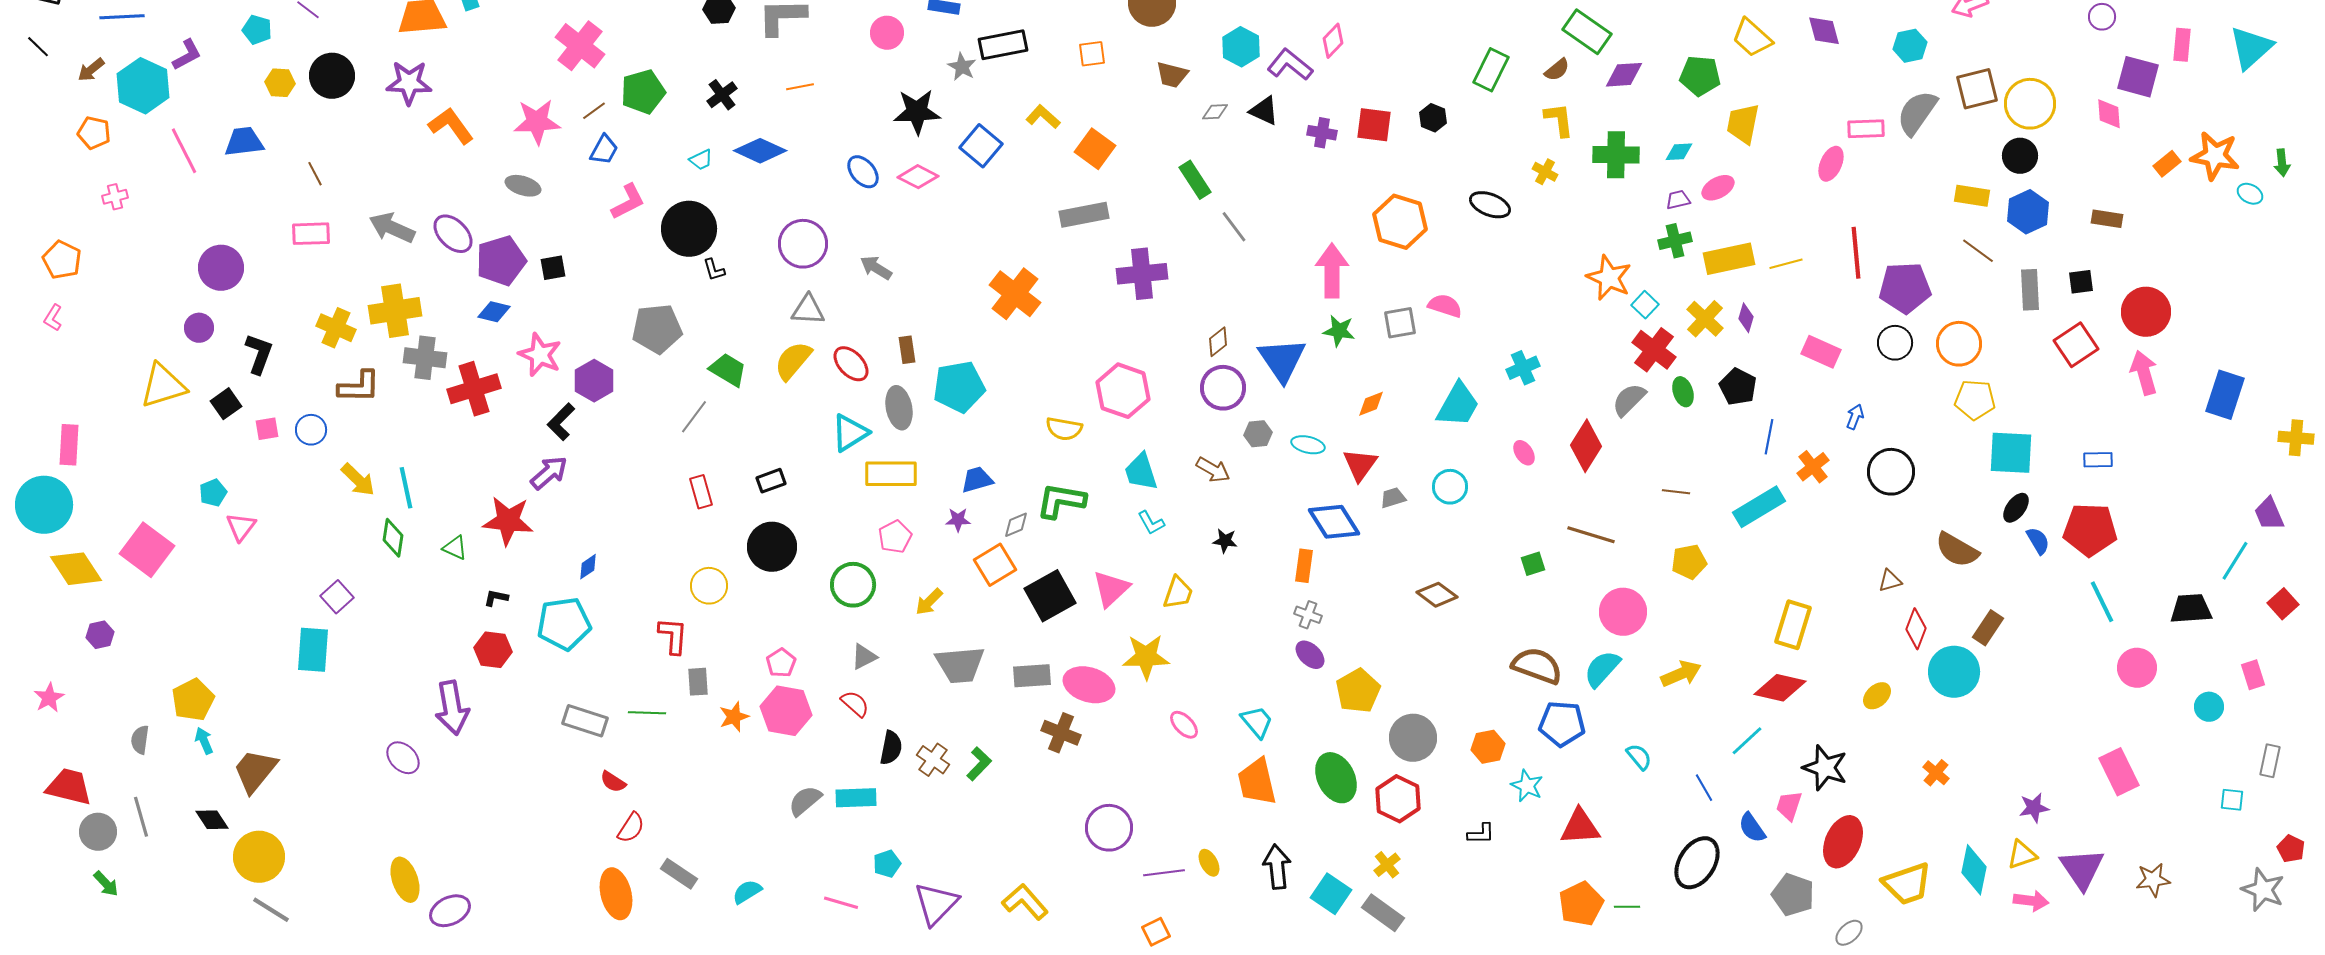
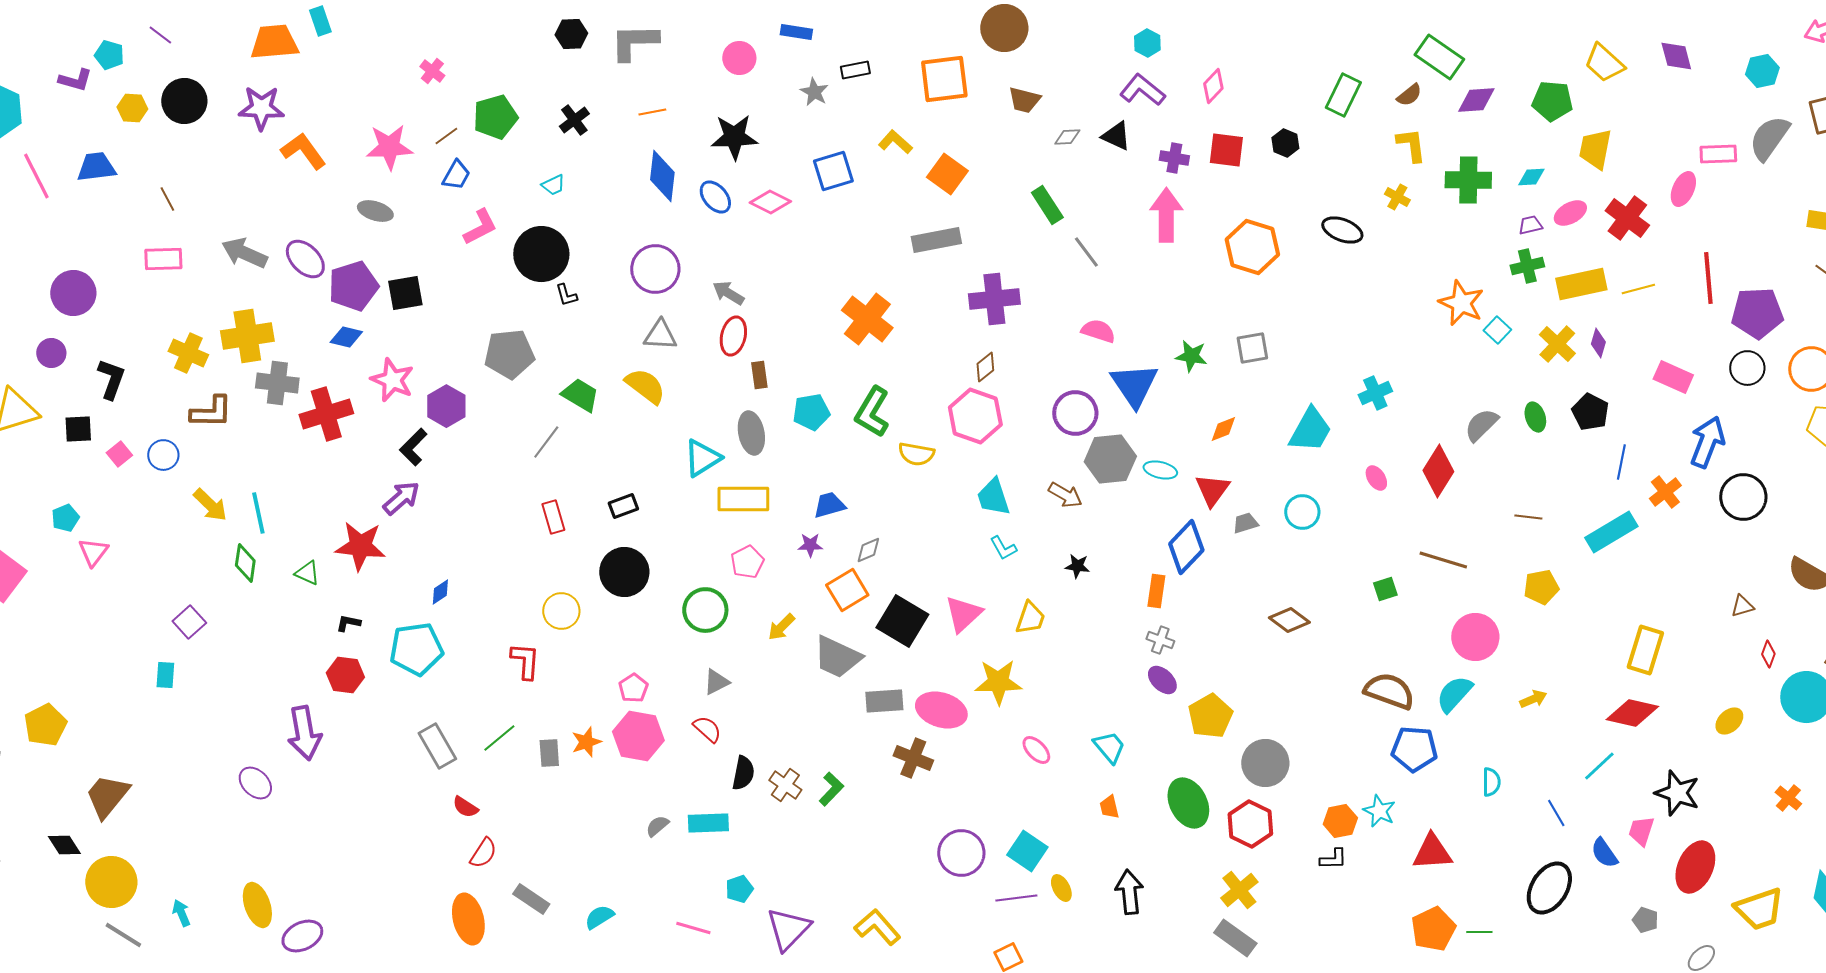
pink diamond: (1333, 41) -> (1213, 86), moved
black rectangle: (1003, 45) -> (855, 70), size x0.6
pink cross: (580, 46) -> (432, 71), size x0.5
cyan hexagon: (1241, 47) -> (1147, 43), moved, size x0.7
orange square: (1092, 54) -> (944, 79), size x1.8
purple L-shape: (187, 55) -> (75, 80), moved, turned 44
black star: (917, 112) -> (734, 137), moved
blue square: (981, 146) -> (833, 171), turned 33
blue diamond: (760, 151) -> (662, 176), moved, turned 72
black square: (553, 268) -> (405, 293), size x1.4
pink arrow: (1332, 271) -> (1166, 215), moved
pink semicircle: (1445, 306) -> (1098, 331), moved
brown diamond: (1218, 342) -> (985, 367), moved
red cross: (1654, 350) -> (1627, 218), moved
yellow semicircle: (793, 361) -> (645, 386), turned 87
red ellipse: (851, 364) -> (733, 336), moved, turned 57
cyan pentagon: (959, 387) -> (811, 412), size x0.7
black square: (226, 404) -> (78, 429), turned 32
blue arrow: (1855, 417) -> (1707, 442), size x2.0
pink square: (267, 429) -> (119, 454), turned -30
gray hexagon: (1258, 434) -> (1110, 459), size x1.8
green L-shape: (1061, 501) -> (872, 412), moved, turned -69
blue diamond: (1334, 522) -> (1186, 547), turned 76
black square: (1050, 596) -> (902, 621), turned -30
red diamond: (1916, 629) -> (1768, 654), size x0.7
cyan rectangle: (313, 650) -> (165, 675), size x0.6
gray trapezoid: (960, 665) -> (837, 657), moved, turned 30
yellow arrow: (1681, 674) -> (1533, 699), size x0.7
gray rectangle: (698, 682) -> (549, 753), moved
green line: (647, 713) -> (499, 738), turned -42
gray rectangle: (585, 721) -> (437, 746), turned 42
cyan arrow: (204, 741) -> (181, 913), moved
orange hexagon: (1488, 747) -> (1340, 821), moved
cyan semicircle: (1639, 757) -> (1491, 782), turned 40
orange trapezoid: (1257, 782) -> (1109, 807), size x0.5
gray semicircle: (805, 801) -> (657, 826), size x0.7
yellow cross: (1387, 865) -> (1239, 890), size x1.4
cyan square: (1331, 894) -> (1027, 851), moved
gray pentagon: (1793, 895) -> (1645, 920), size x0.6

